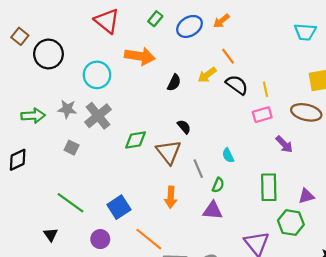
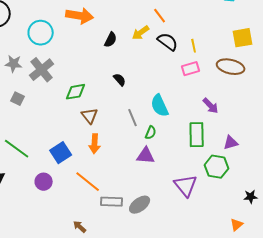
purple arrow: (284, 144) -> (211, 106), moved
brown triangle: (169, 152) -> (90, 116), moved, size x0.7
cyan semicircle: (228, 155) -> (160, 106), size x1.6
orange arrow: (171, 197) -> (95, 144), moved

